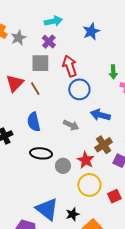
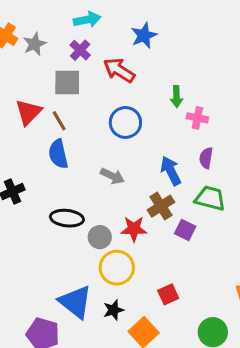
red arrow: (70, 66) -> (119, 70), moved, turned -40
blue arrow: (100, 115) -> (171, 171), moved, turned 48
blue semicircle: (34, 122) -> (58, 154), moved
red star: (86, 160) -> (134, 229), turned -30
yellow circle: (89, 185) -> (117, 268), moved
red square: (114, 196) -> (168, 294), moved

